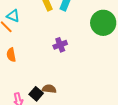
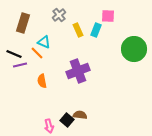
purple cross: (60, 45) -> (78, 71), moved, size x1.6

